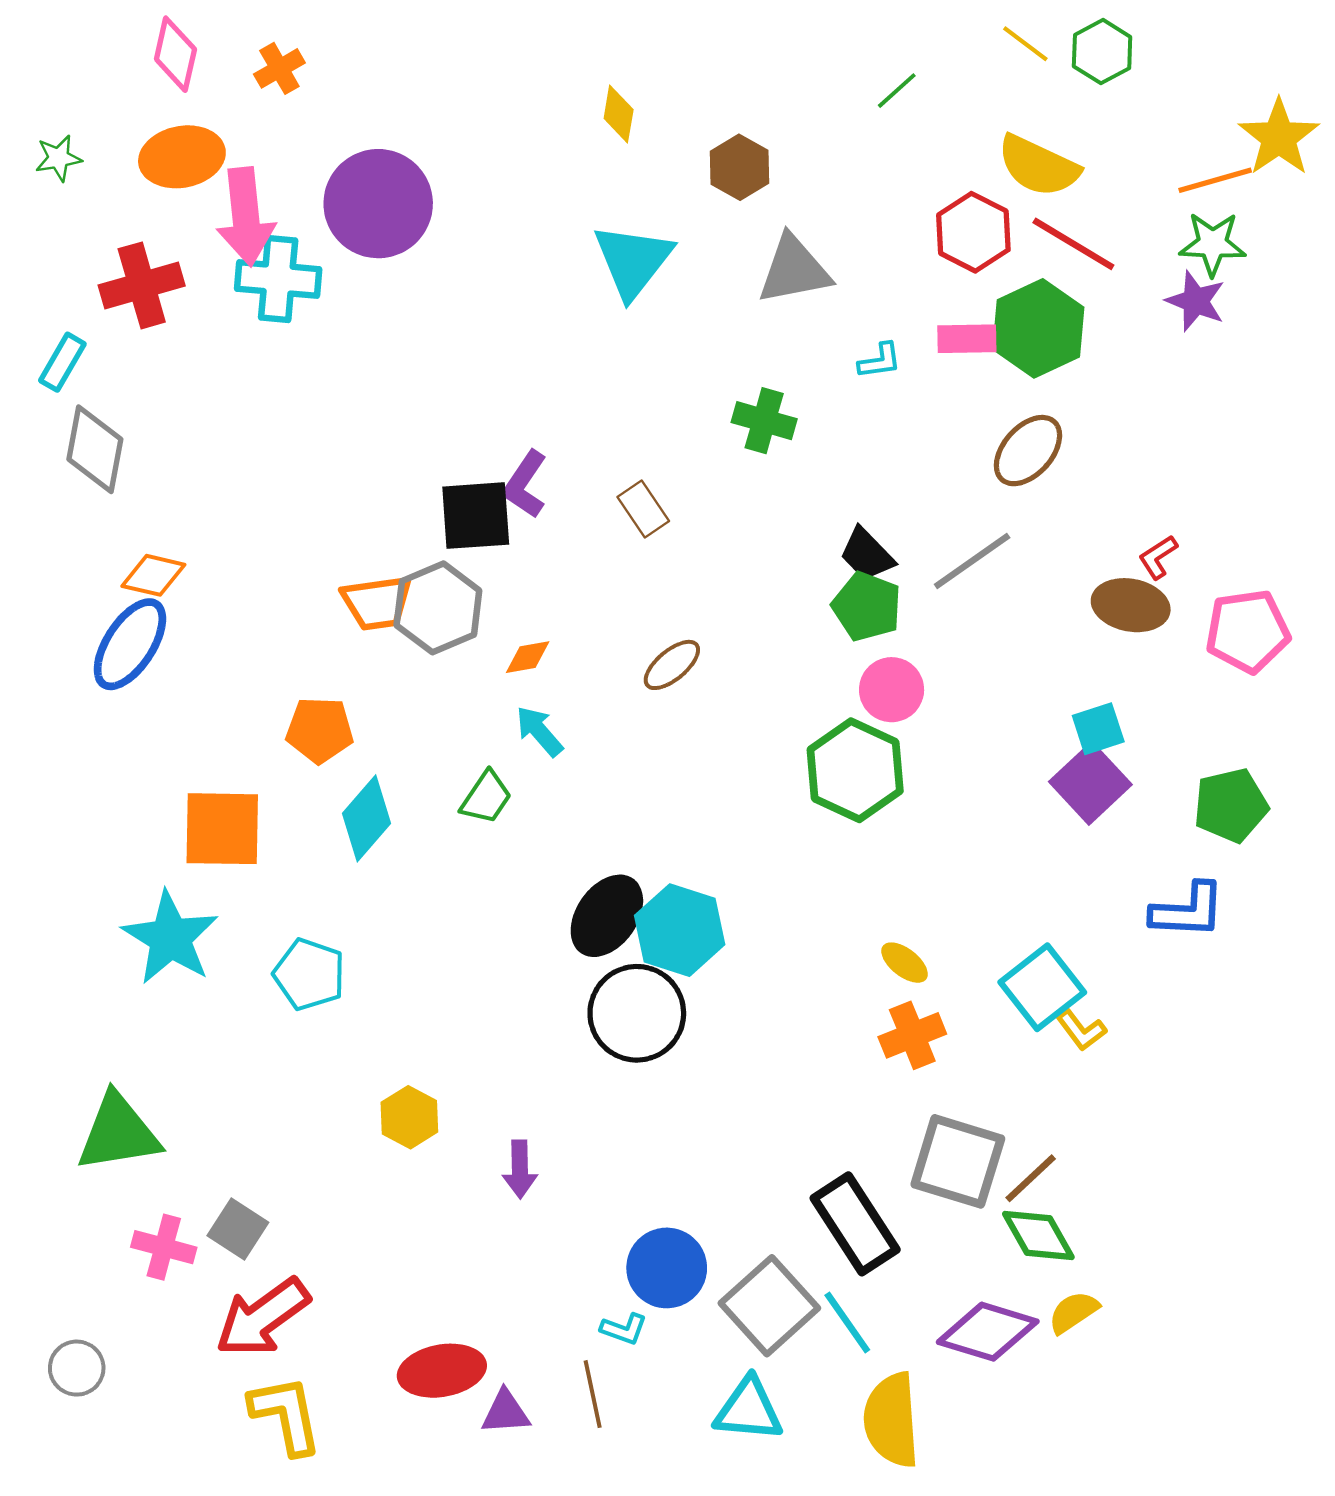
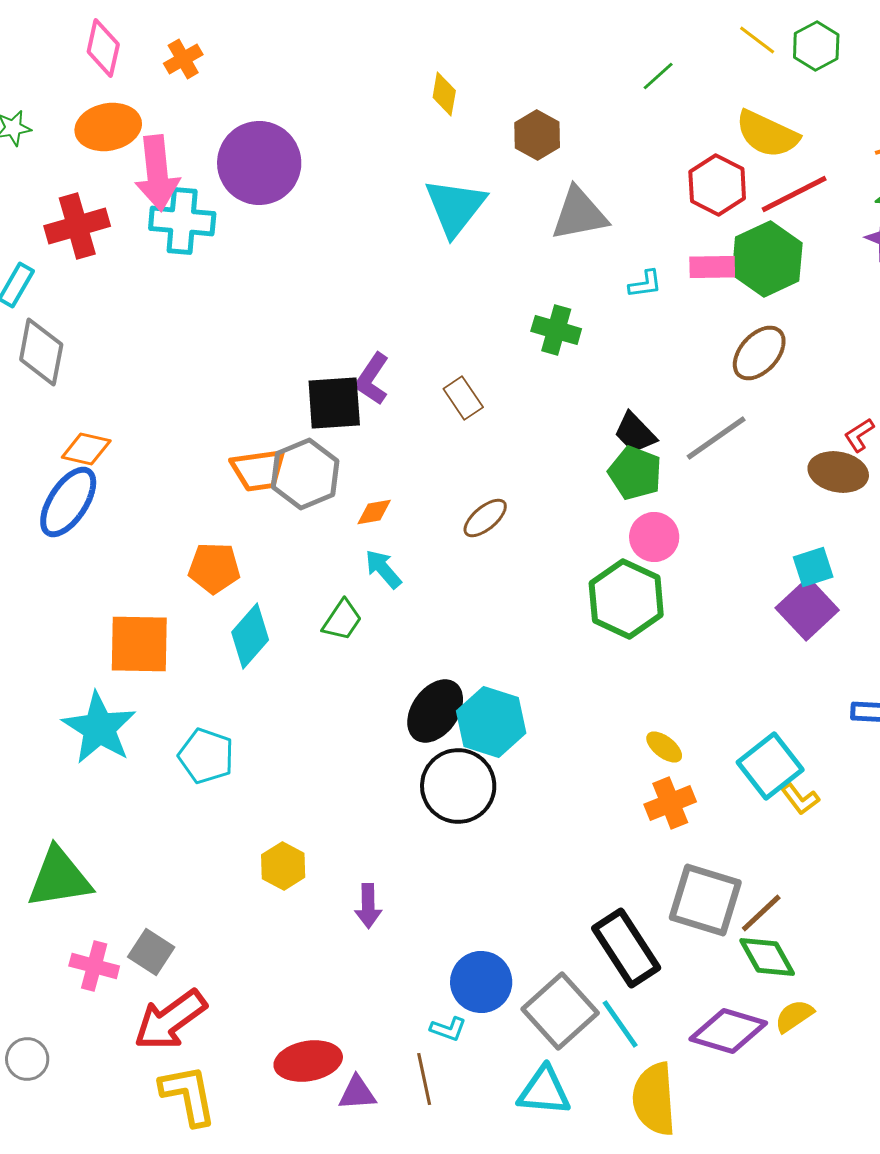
red line: (1073, 244) -> (794, 194), turned -58

